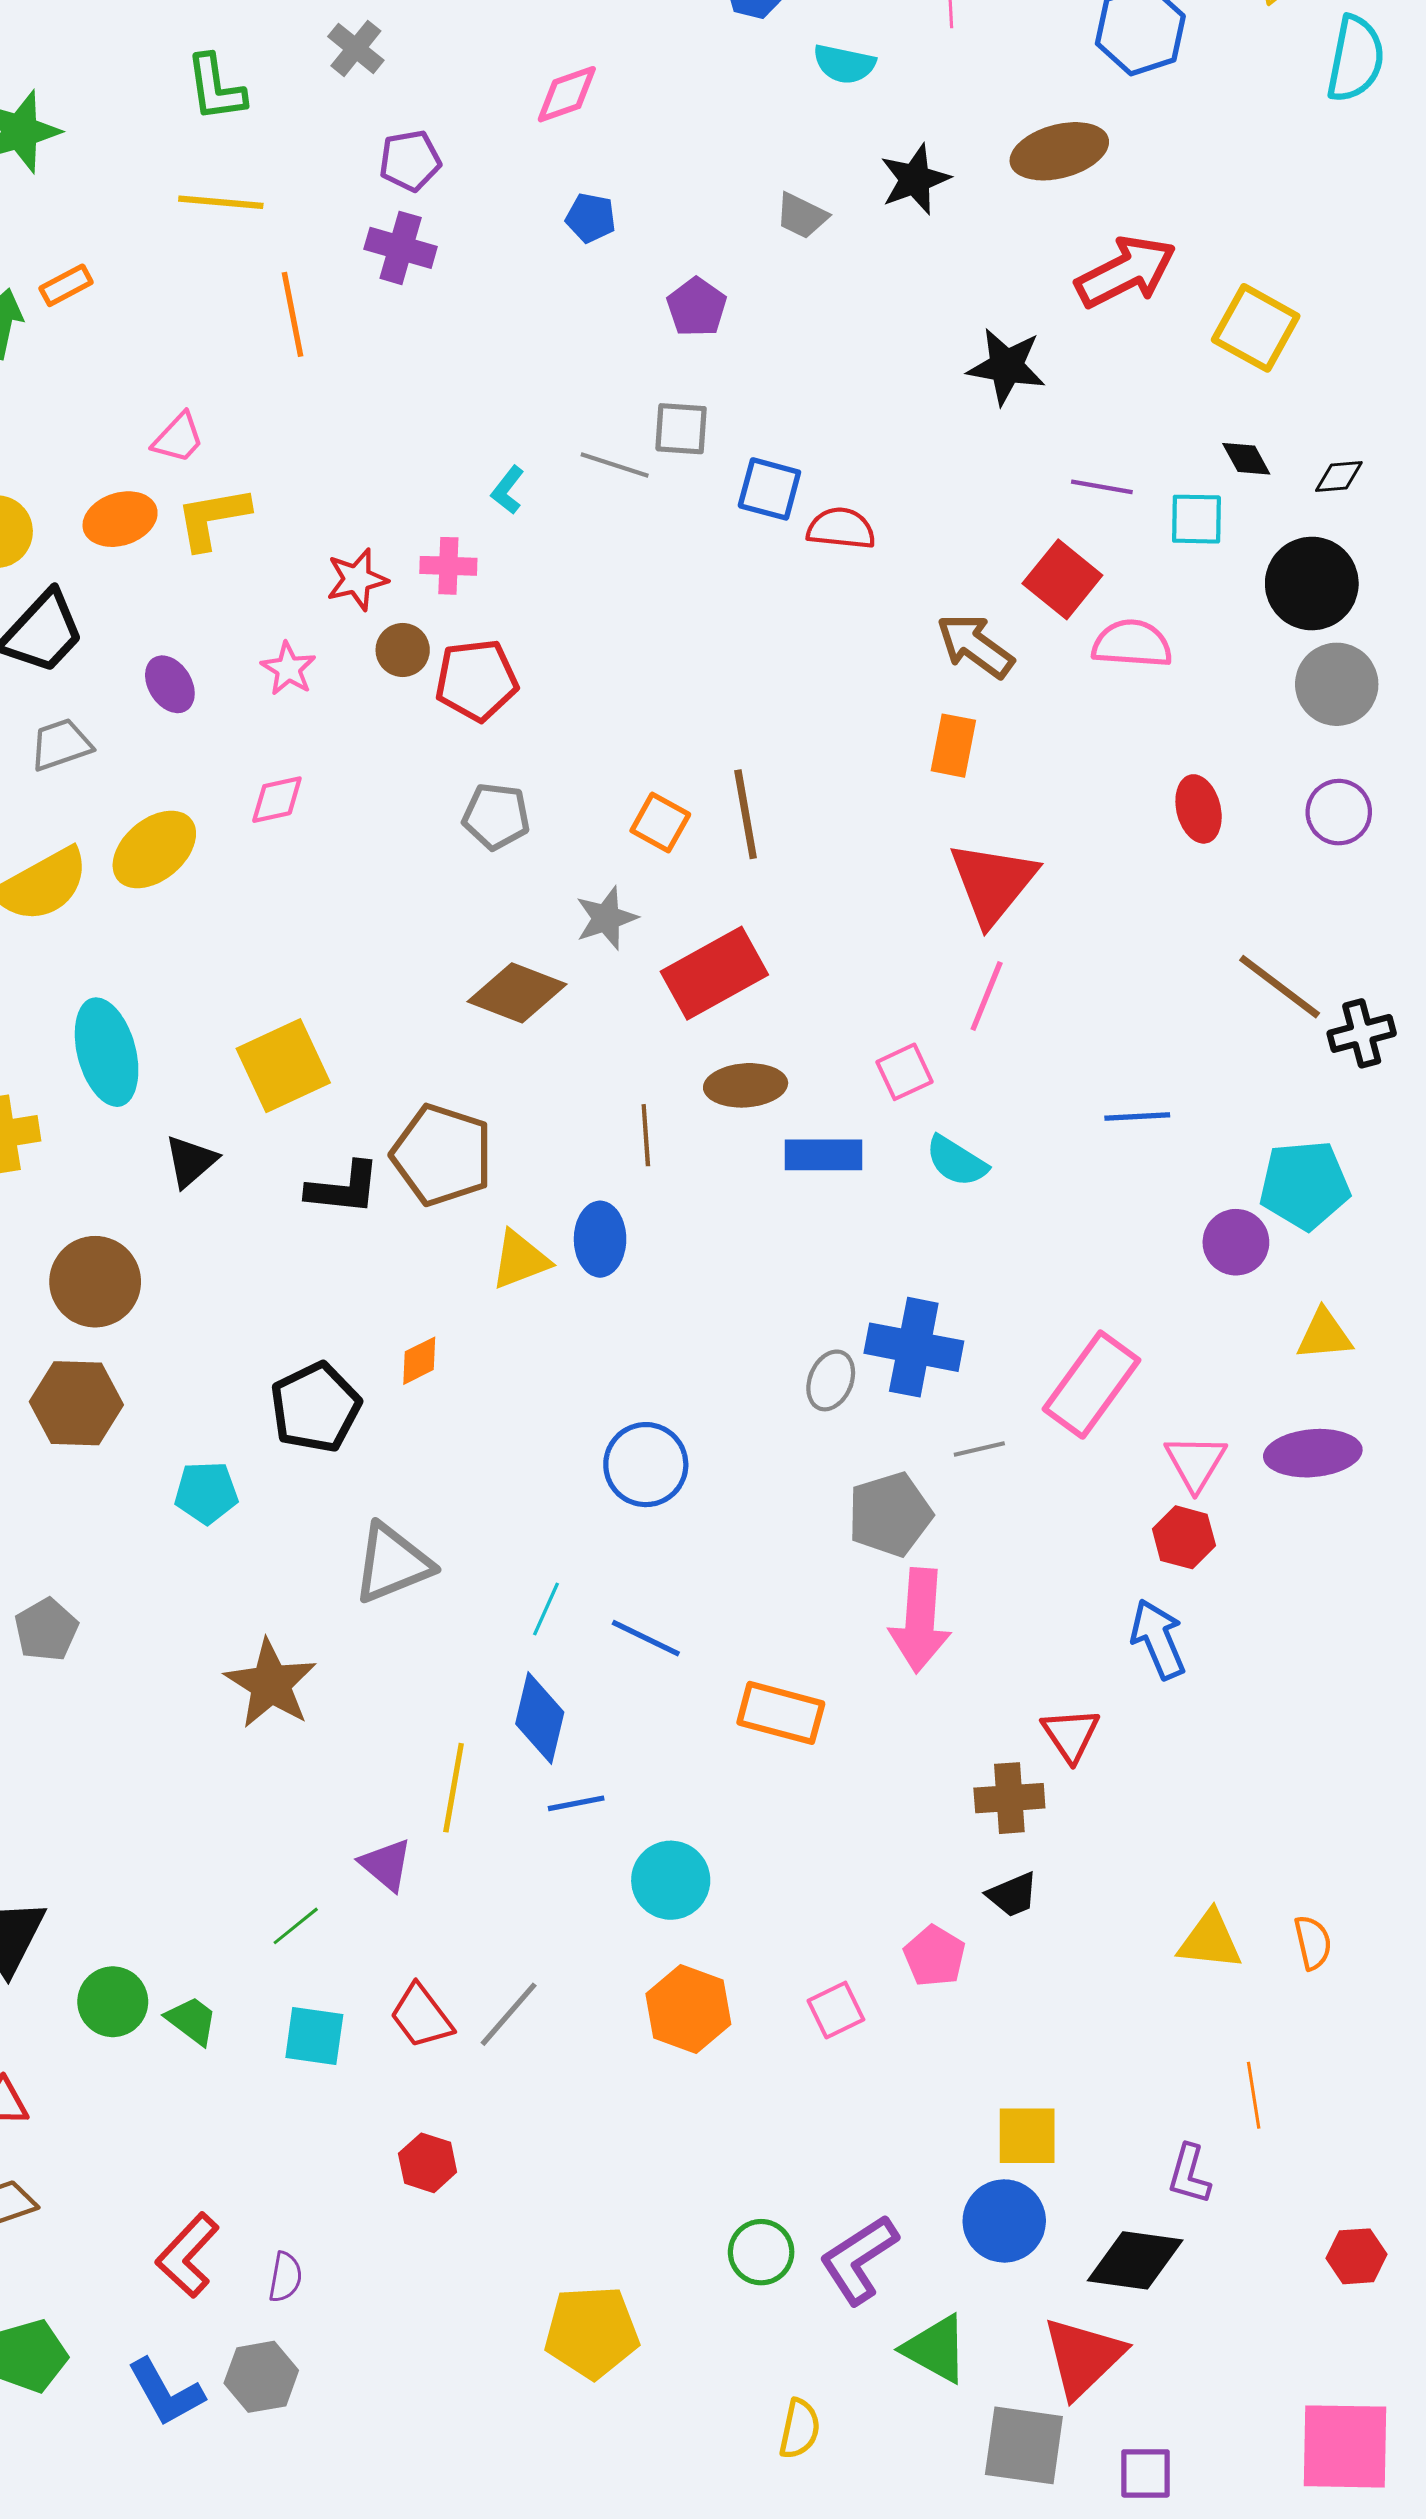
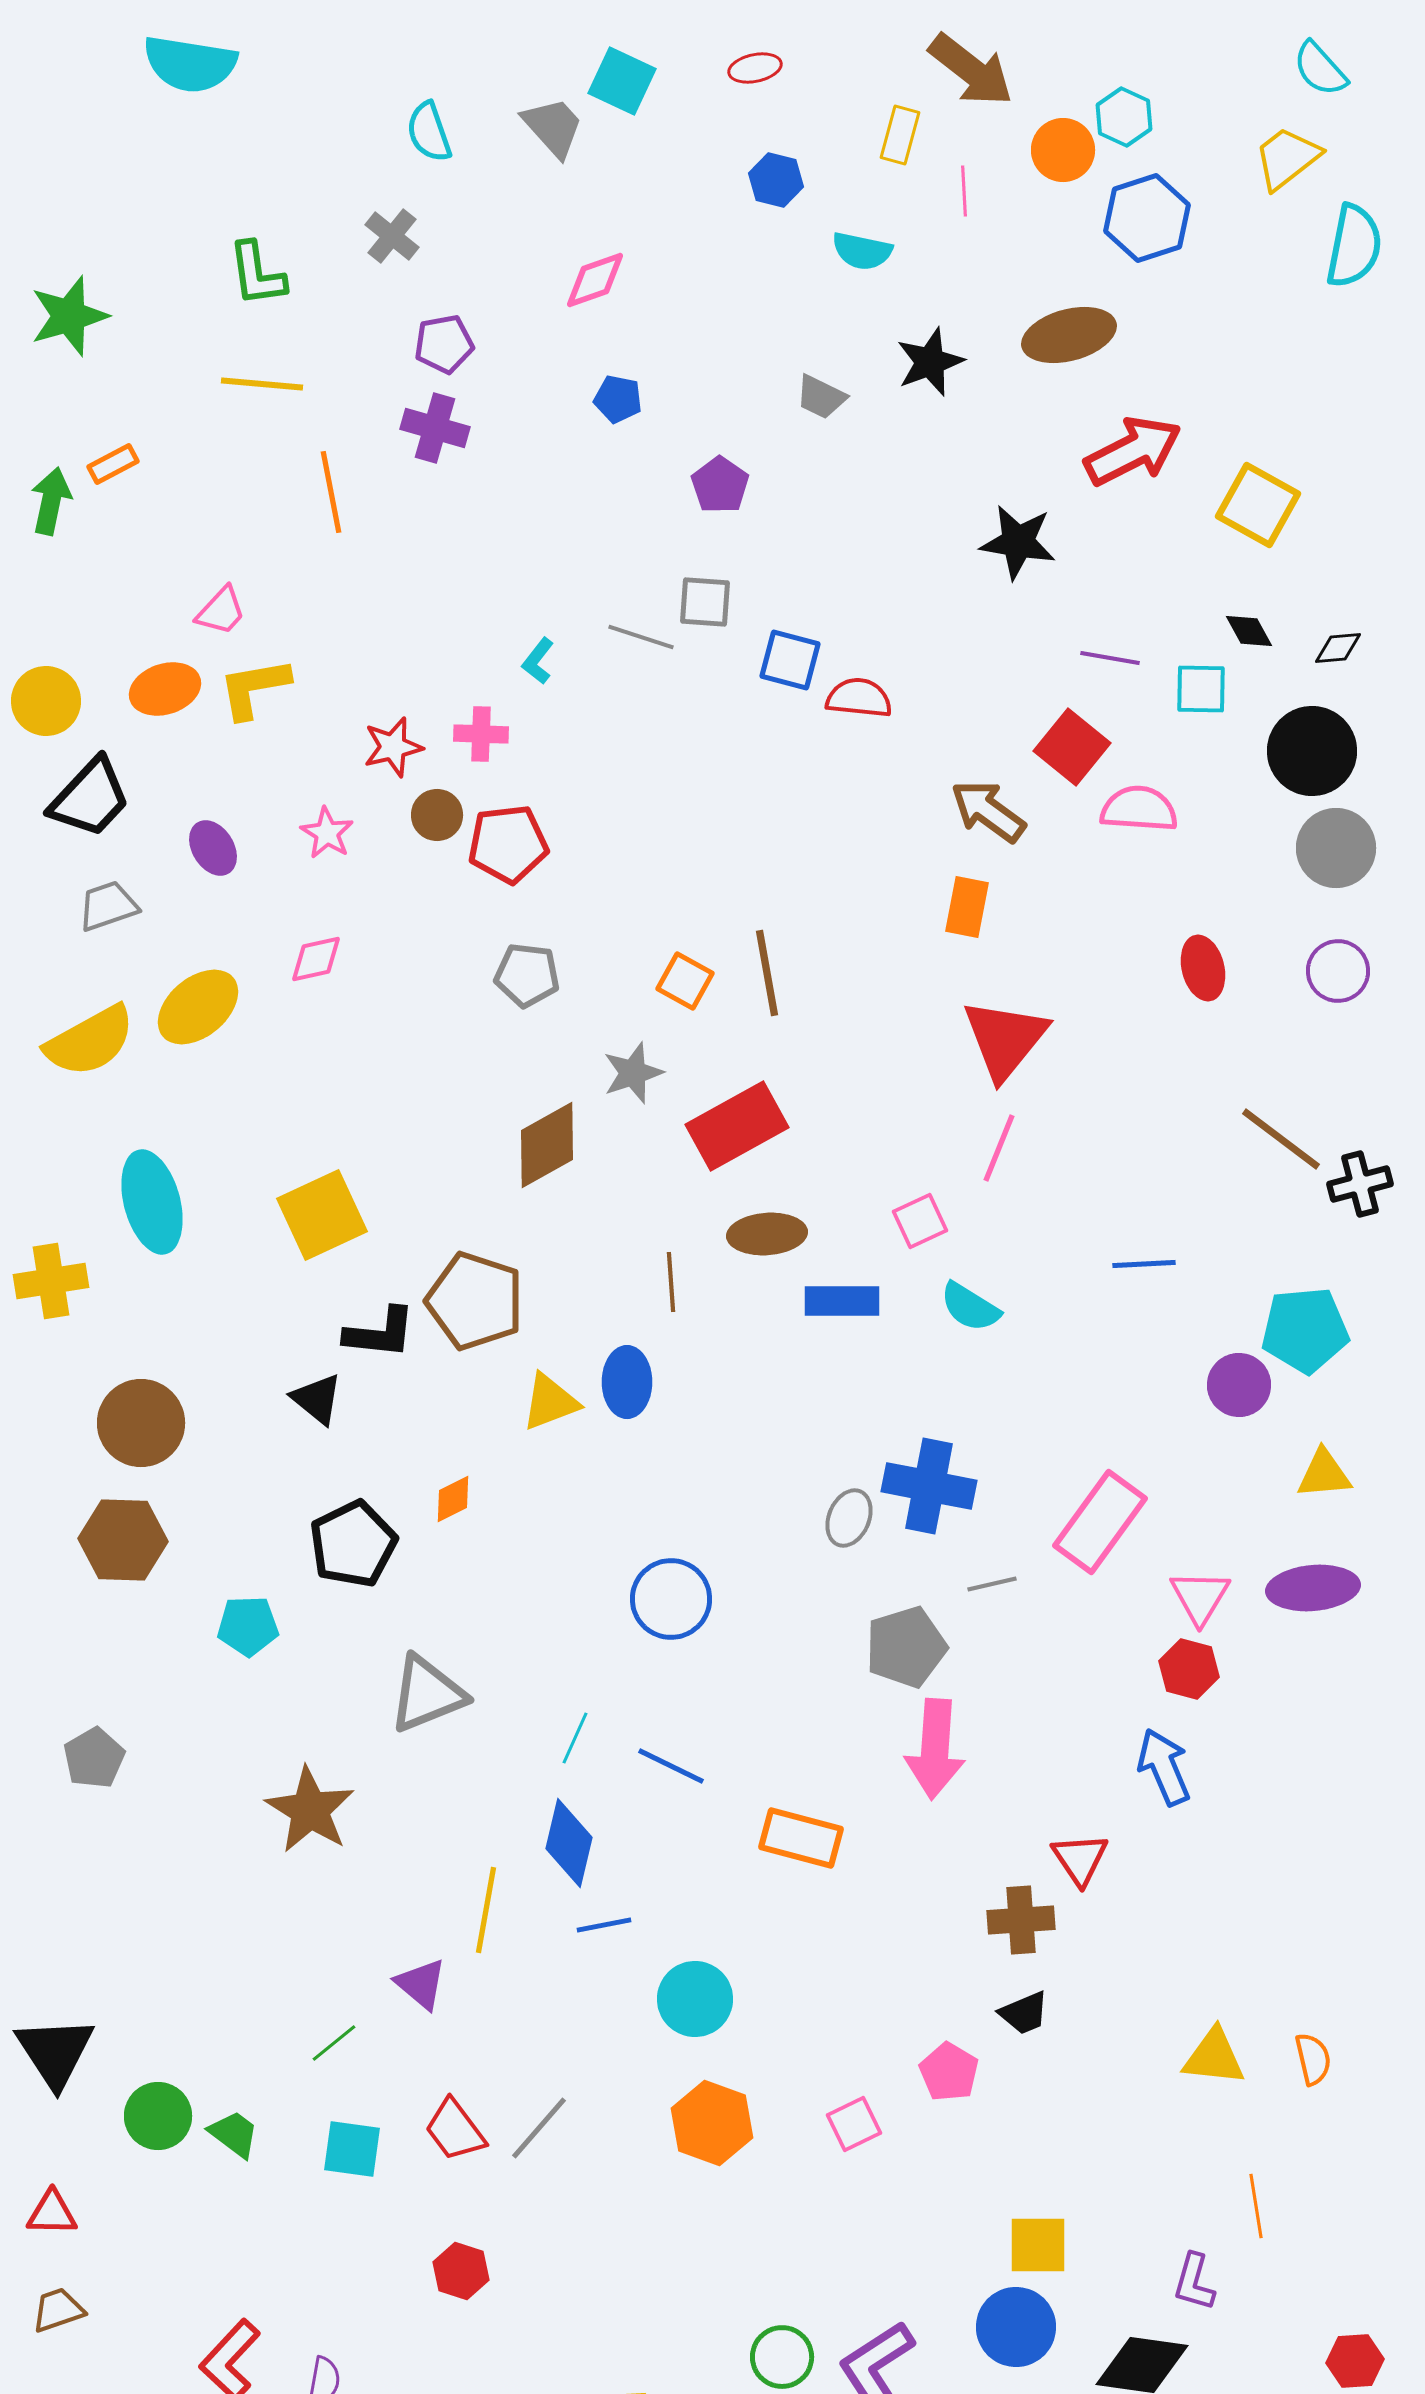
brown diamond: (517, 993) -> (547, 1145), turned -50
black triangle: (191, 1161) -> (317, 1399), moved, turned -40

